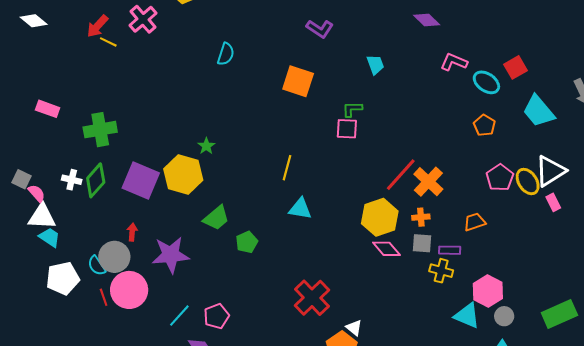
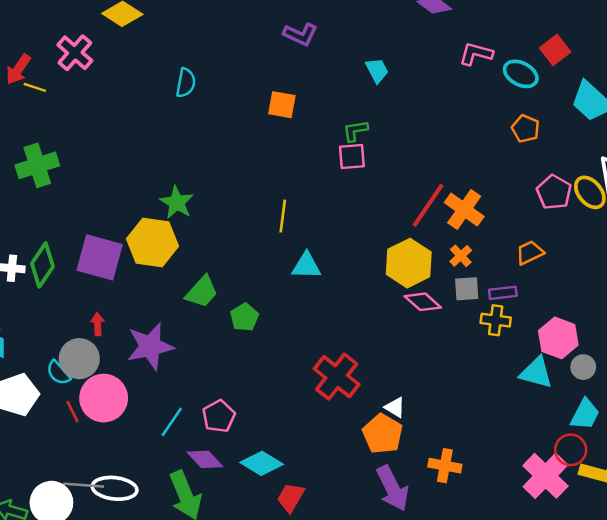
orange square: (298, 81) -> (282, 105), size x0.7
green cross: (100, 130) -> (37, 165), moved
green star: (206, 146) -> (177, 202), size x1.5
orange cross: (421, 217) -> (461, 256), turned -30

